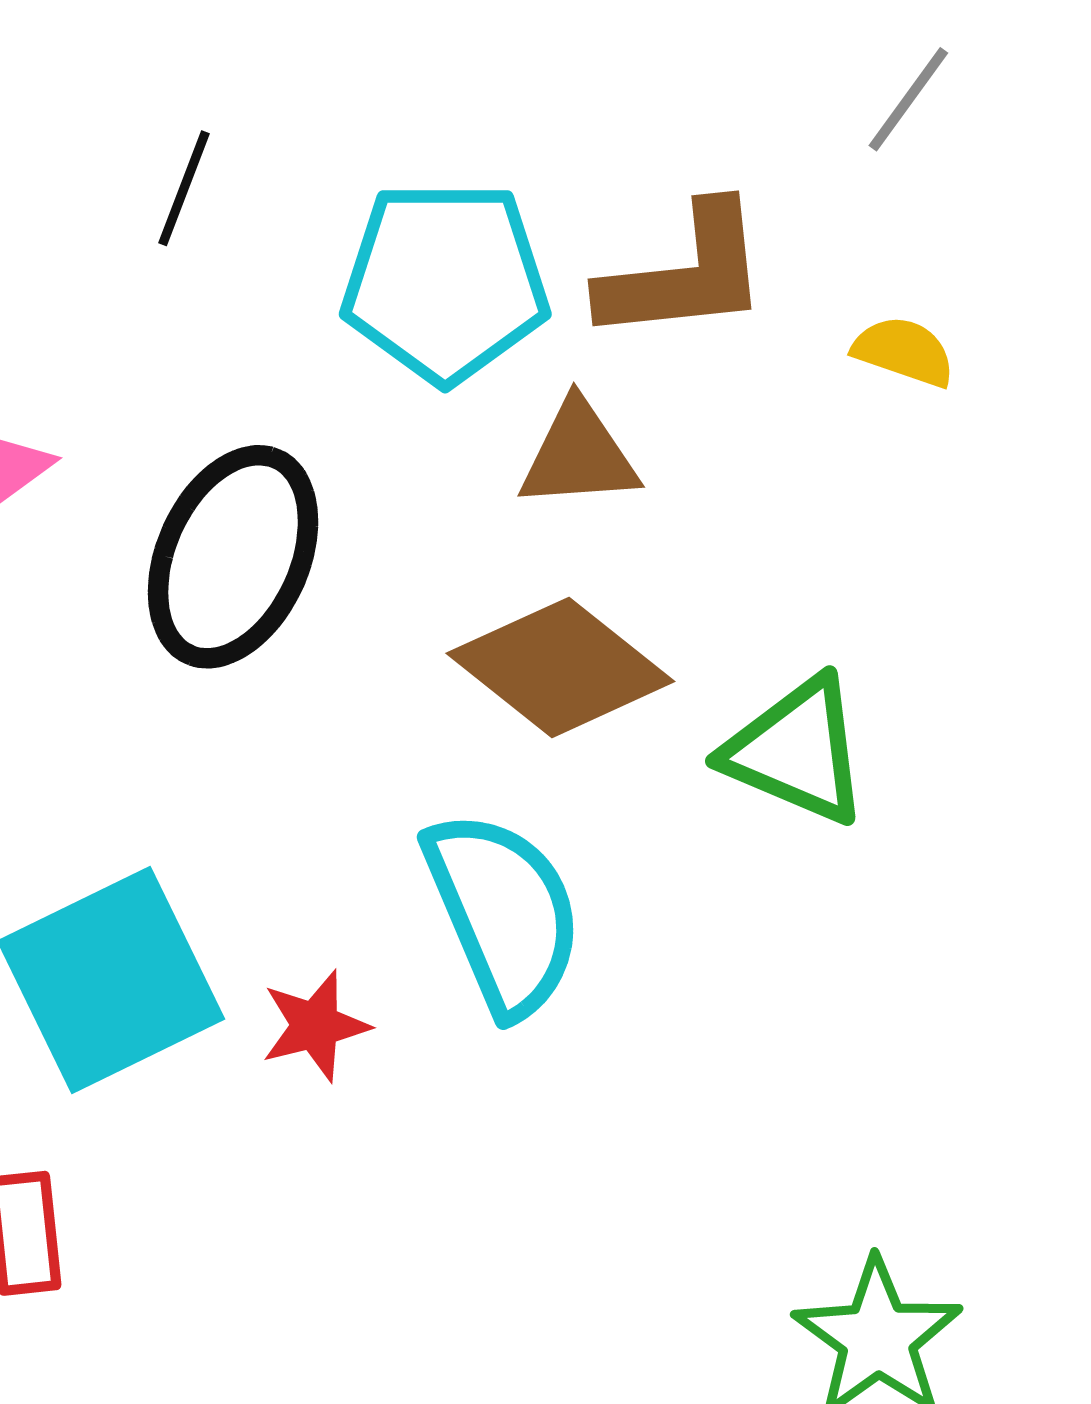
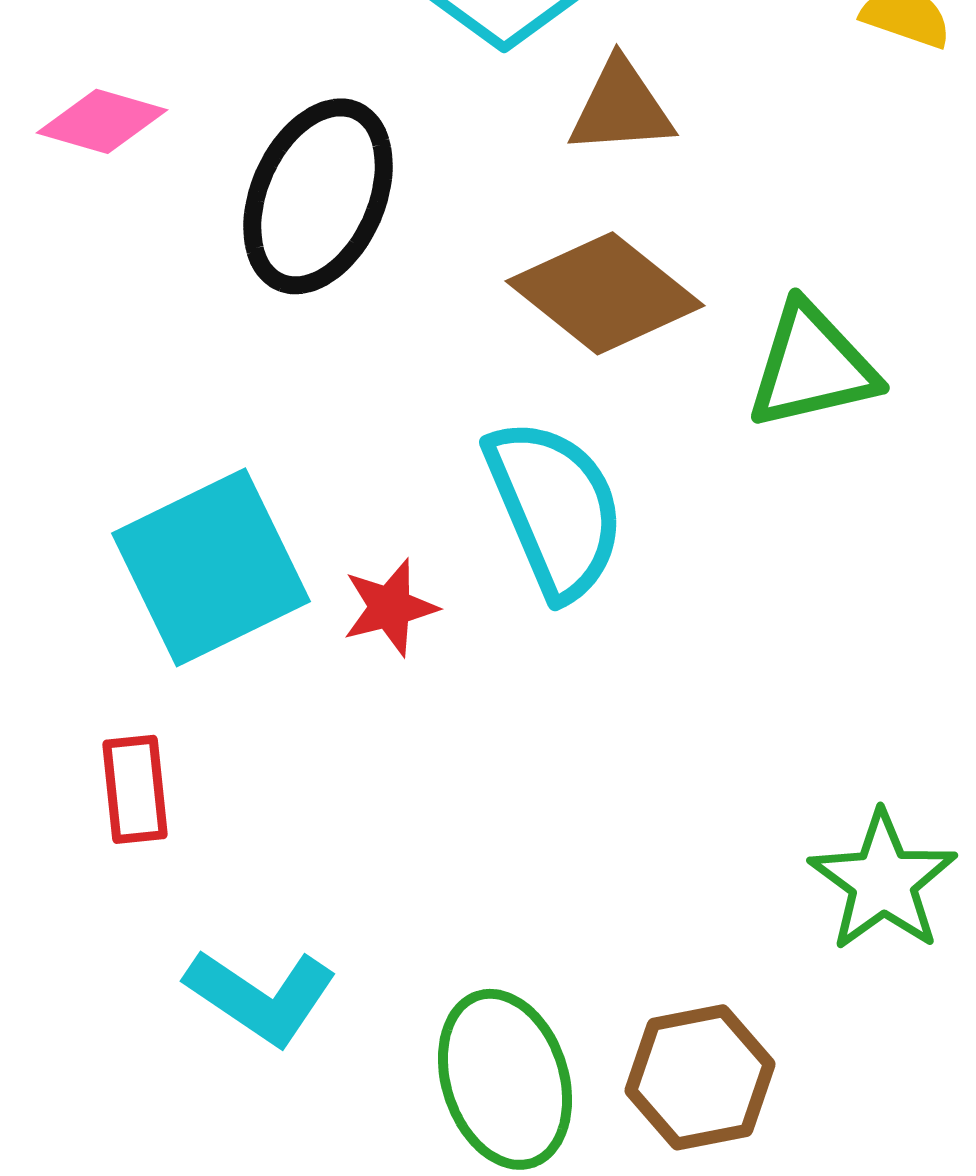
green triangle: (797, 751) -> (812, 366), turned -36

